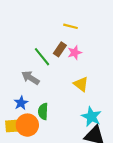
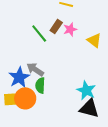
gray arrow: (30, 78) -> (35, 69), moved
yellow triangle: (81, 84) -> (94, 40), moved
blue star: (21, 103) -> (19, 77), size x1.5

